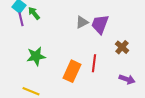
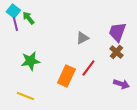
gray triangle: (82, 22) -> (82, 38), moved
purple trapezoid: (100, 24) -> (117, 32), moved
red line: (94, 63) -> (88, 68), turned 30

